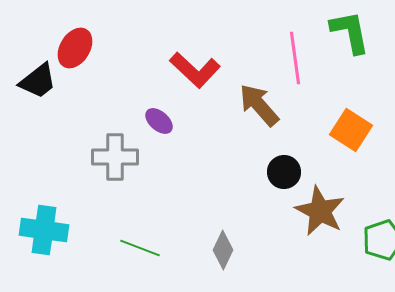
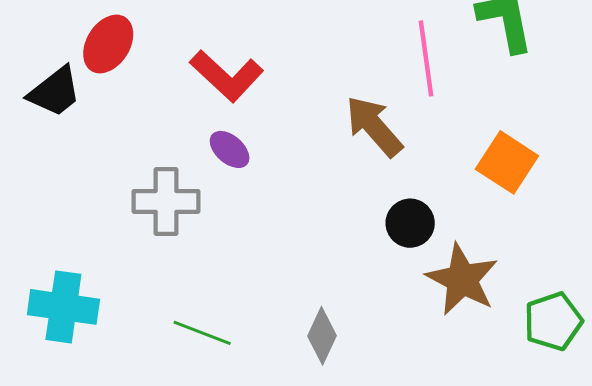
red L-shape: (195, 70) -> (227, 76), moved

